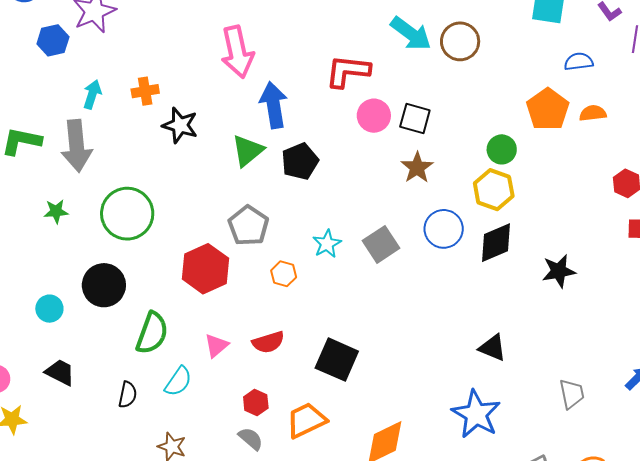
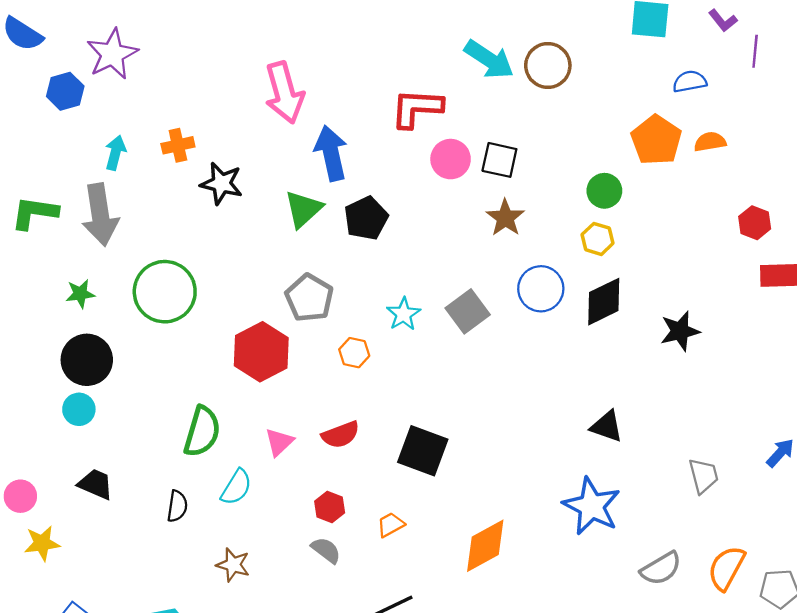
yellow hexagon: (494, 190) -> (598, 239), size x0.7
black circle: (104, 285) -> (87, 360), moved
orange trapezoid: (306, 420) -> (391, 525), size x0.6

